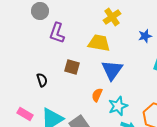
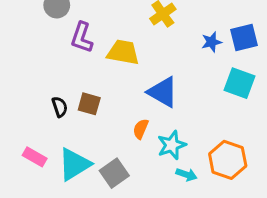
yellow trapezoid: (99, 43) -> (123, 52), moved
brown square: (72, 67) -> (89, 104), moved
blue triangle: (112, 70) -> (163, 92), turned -35

